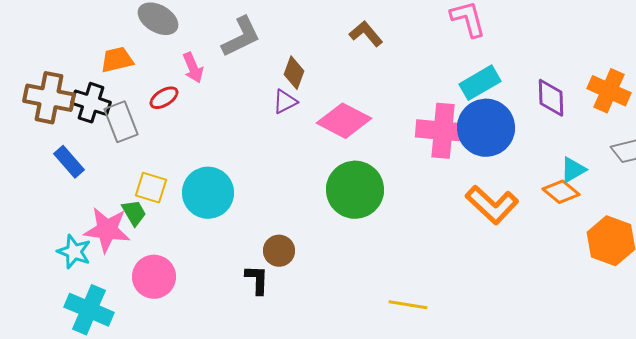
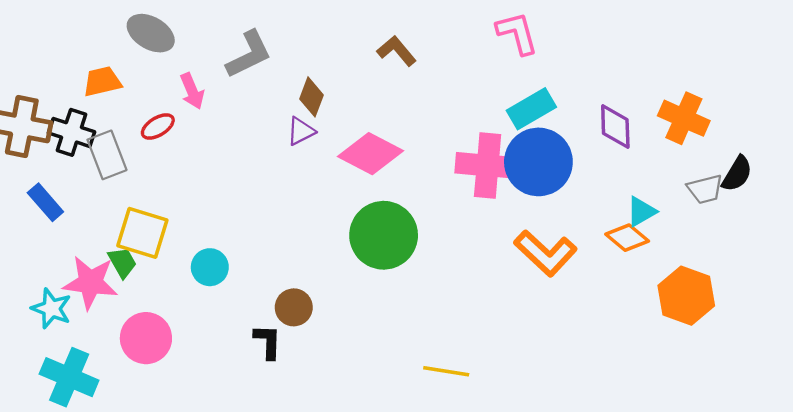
yellow square: (151, 188) -> (142, 233), size x1.4
cyan circle: (208, 193) -> (210, 267), moved, size x0.6

